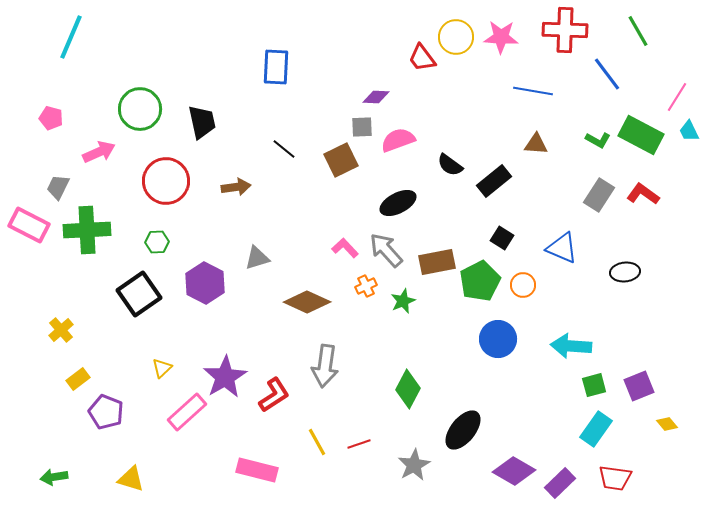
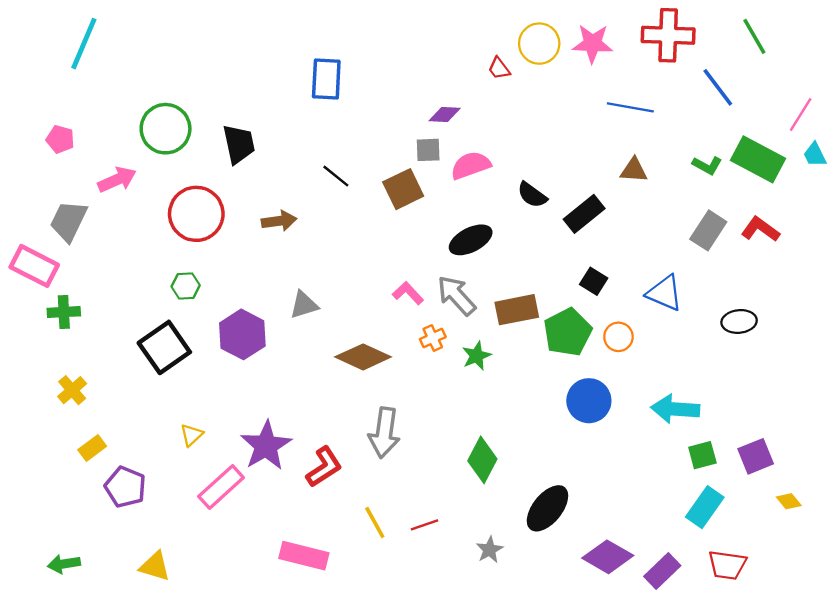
red trapezoid: (422, 58) -> (499, 68), size x0.7
gray trapezoid: (58, 187) -> (69, 221), size x1.4
green cross: (87, 230) -> (64, 312), moved, size x0.6
gray star: (414, 465) -> (490, 550), size x0.7

